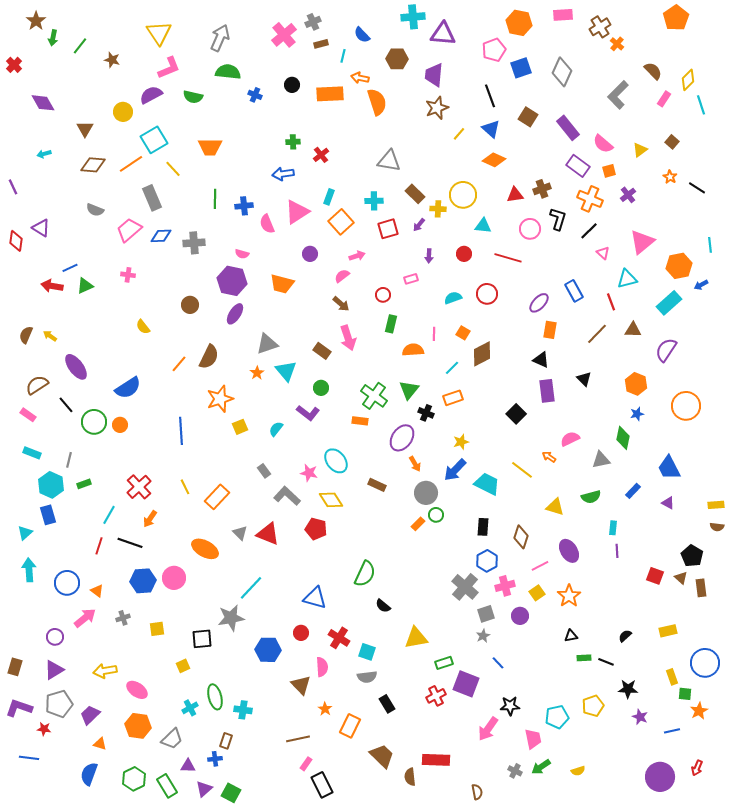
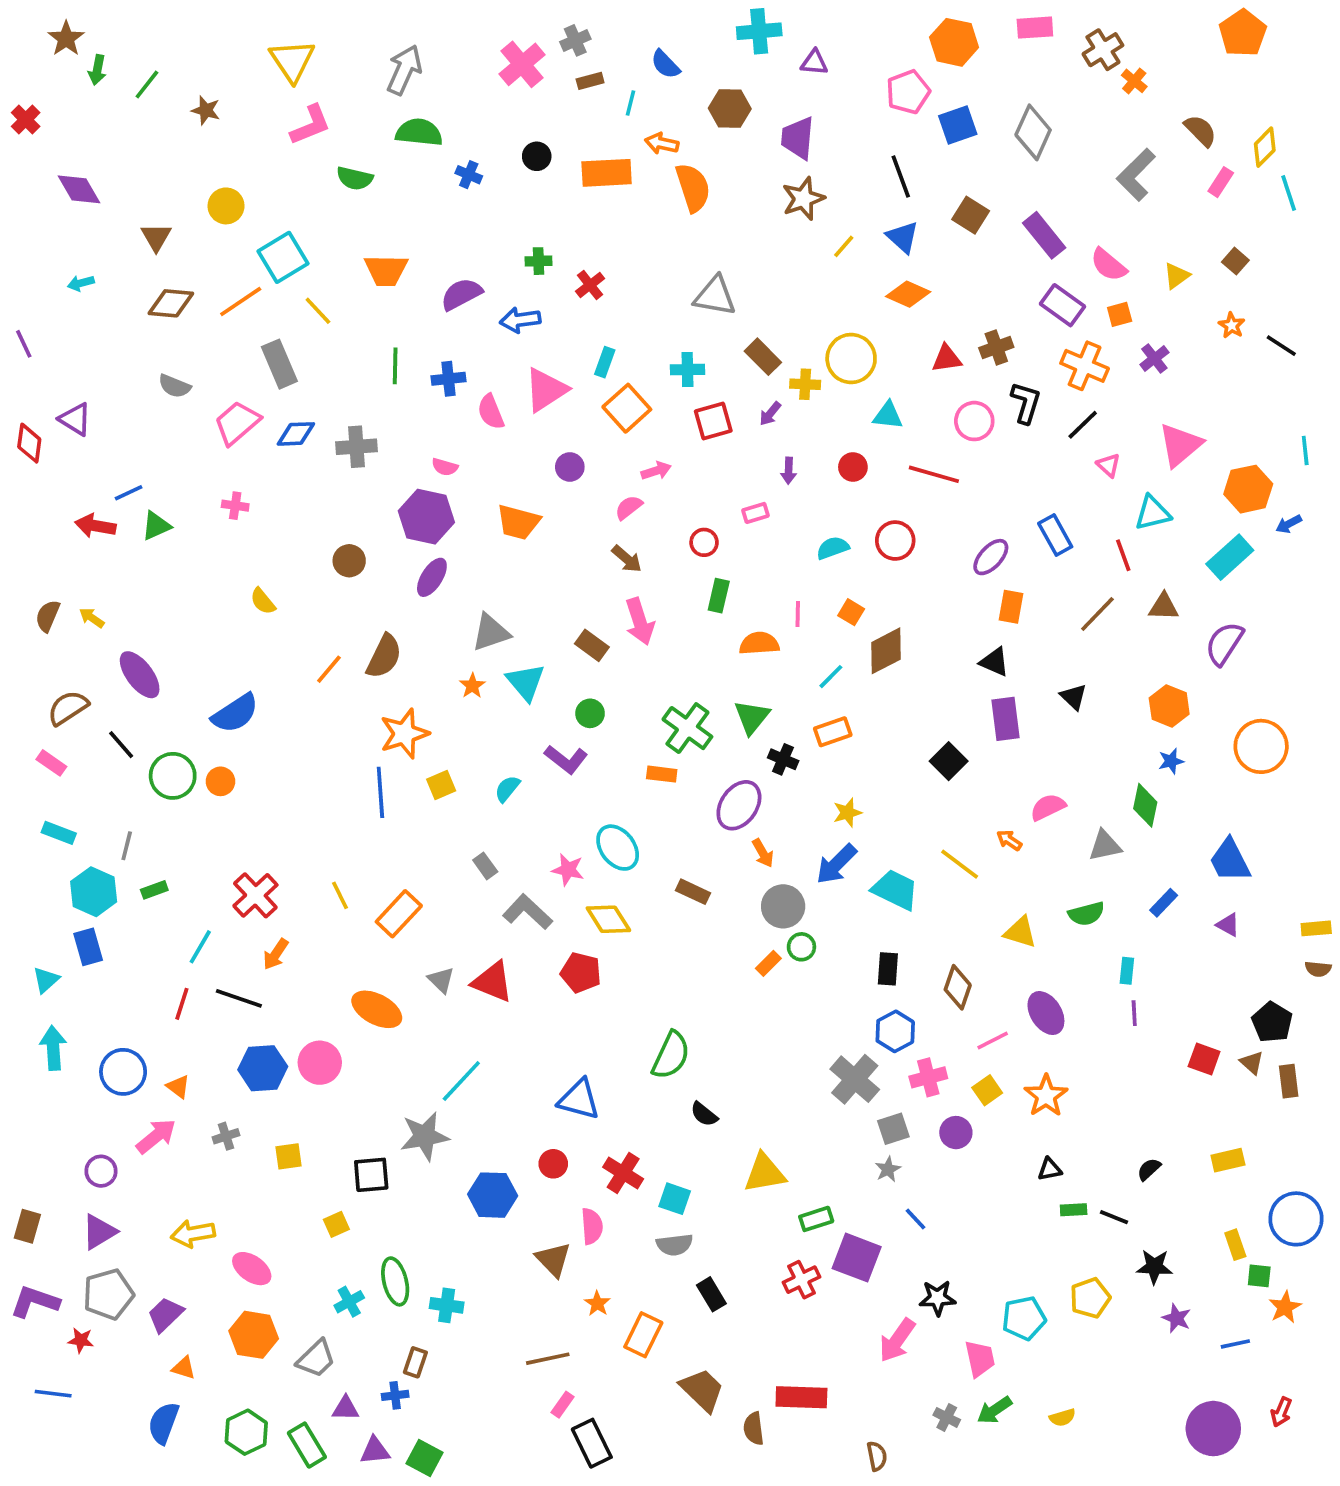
purple triangle: (443, 34) -> (814, 63), size x0.6
purple semicircle: (151, 95) -> (461, 294), moved
blue line: (181, 431) -> (380, 792), moved
purple triangle: (204, 789) -> (375, 1451), turned 36

